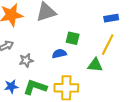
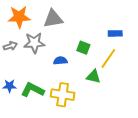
green square: (73, 38) -> (83, 48), moved
gray star: (26, 60) -> (34, 43), moved, size x1.5

